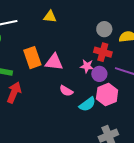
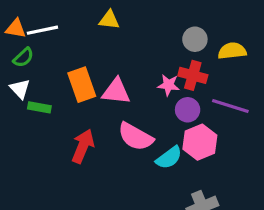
pink star: (87, 66) -> (169, 85), moved
pink semicircle: (66, 91) -> (135, 137), size x1.6
red arrow: (14, 92) -> (83, 146), moved

